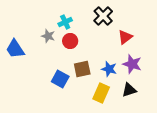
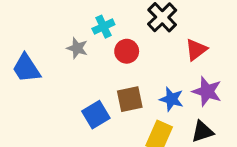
red circle: (70, 41) -> (127, 51), moved
blue square: (60, 79) -> (96, 115), turned 30

